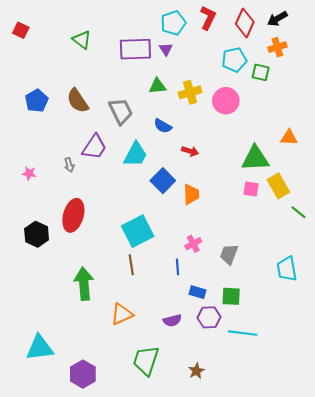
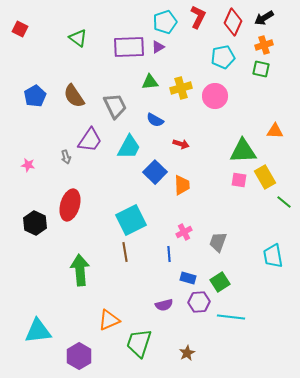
purple triangle: (166, 49) -> (158, 47), turned 32
green square: (261, 72) -> (261, 69), moved
green square: (231, 296) -> (220, 282), turned -36
orange triangle: (122, 314) -> (109, 320), moved

